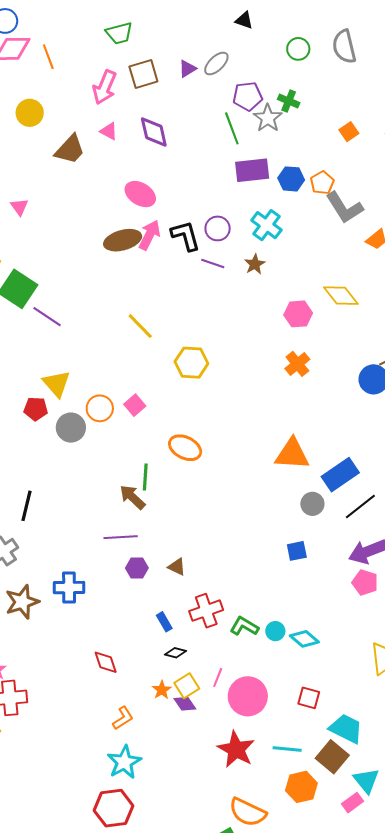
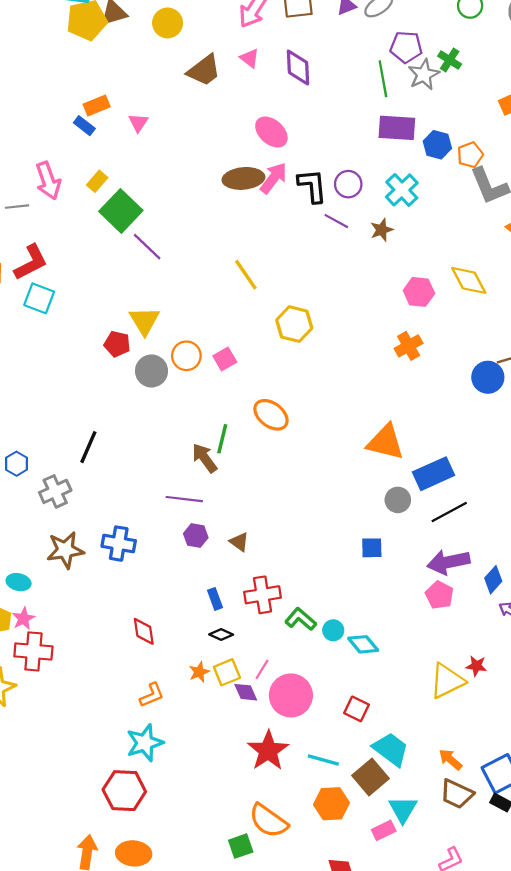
purple diamond: (185, 704) -> (246, 692), moved

